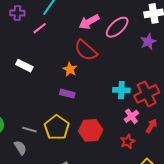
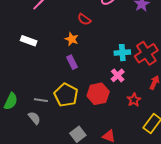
red semicircle: (86, 50) -> (84, 19), size x0.6
purple rectangle: (67, 94) -> (72, 62), turned 56
pink cross: (131, 116) -> (118, 75), moved

